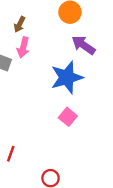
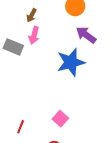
pink square: (68, 117) -> (60, 119), moved

